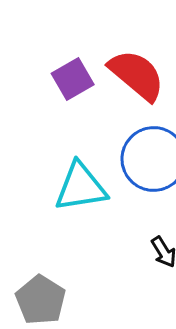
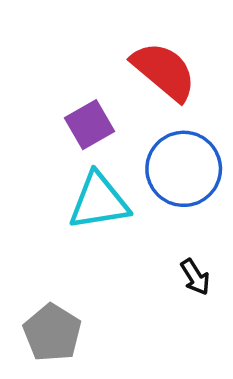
purple square: (73, 79) -> (90, 125), moved

